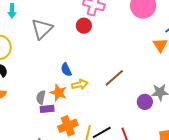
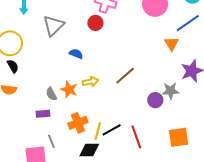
blue semicircle: (66, 70) -> (76, 54), moved, turned 136
gray semicircle: (41, 97) -> (51, 94), turned -40
purple rectangle: (47, 109) -> (43, 114), moved

